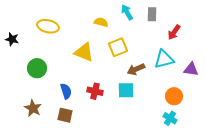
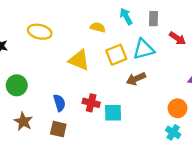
red arrow: (174, 32) -> (178, 38), turned -91
cyan triangle: (164, 59) -> (144, 49), moved
green circle: (37, 68) -> (17, 85), moved
cyan square: (126, 90) -> (113, 113), moved

